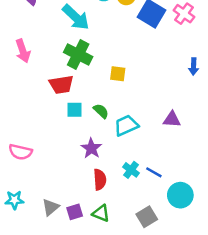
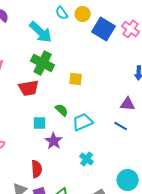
cyan square: (75, 110) -> (40, 123), moved
purple triangle: (172, 119) -> (128, 104), moved
blue line: (154, 172) -> (121, 126), moved
red semicircle: (100, 180) -> (37, 169), moved

